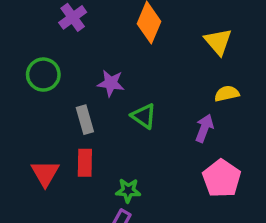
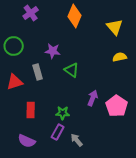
purple arrow: (204, 128) -> (93, 98), moved
red rectangle: (85, 163) -> (31, 110), moved
red triangle: (45, 173) -> (15, 82), moved, turned 42

